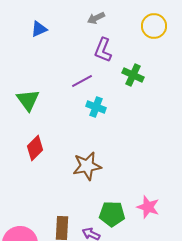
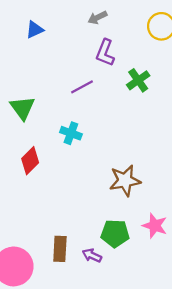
green cross: (133, 75) -> (138, 80), turned 30
cyan cross: (96, 107) -> (71, 133), moved
brown star: (87, 166) -> (125, 181), moved

